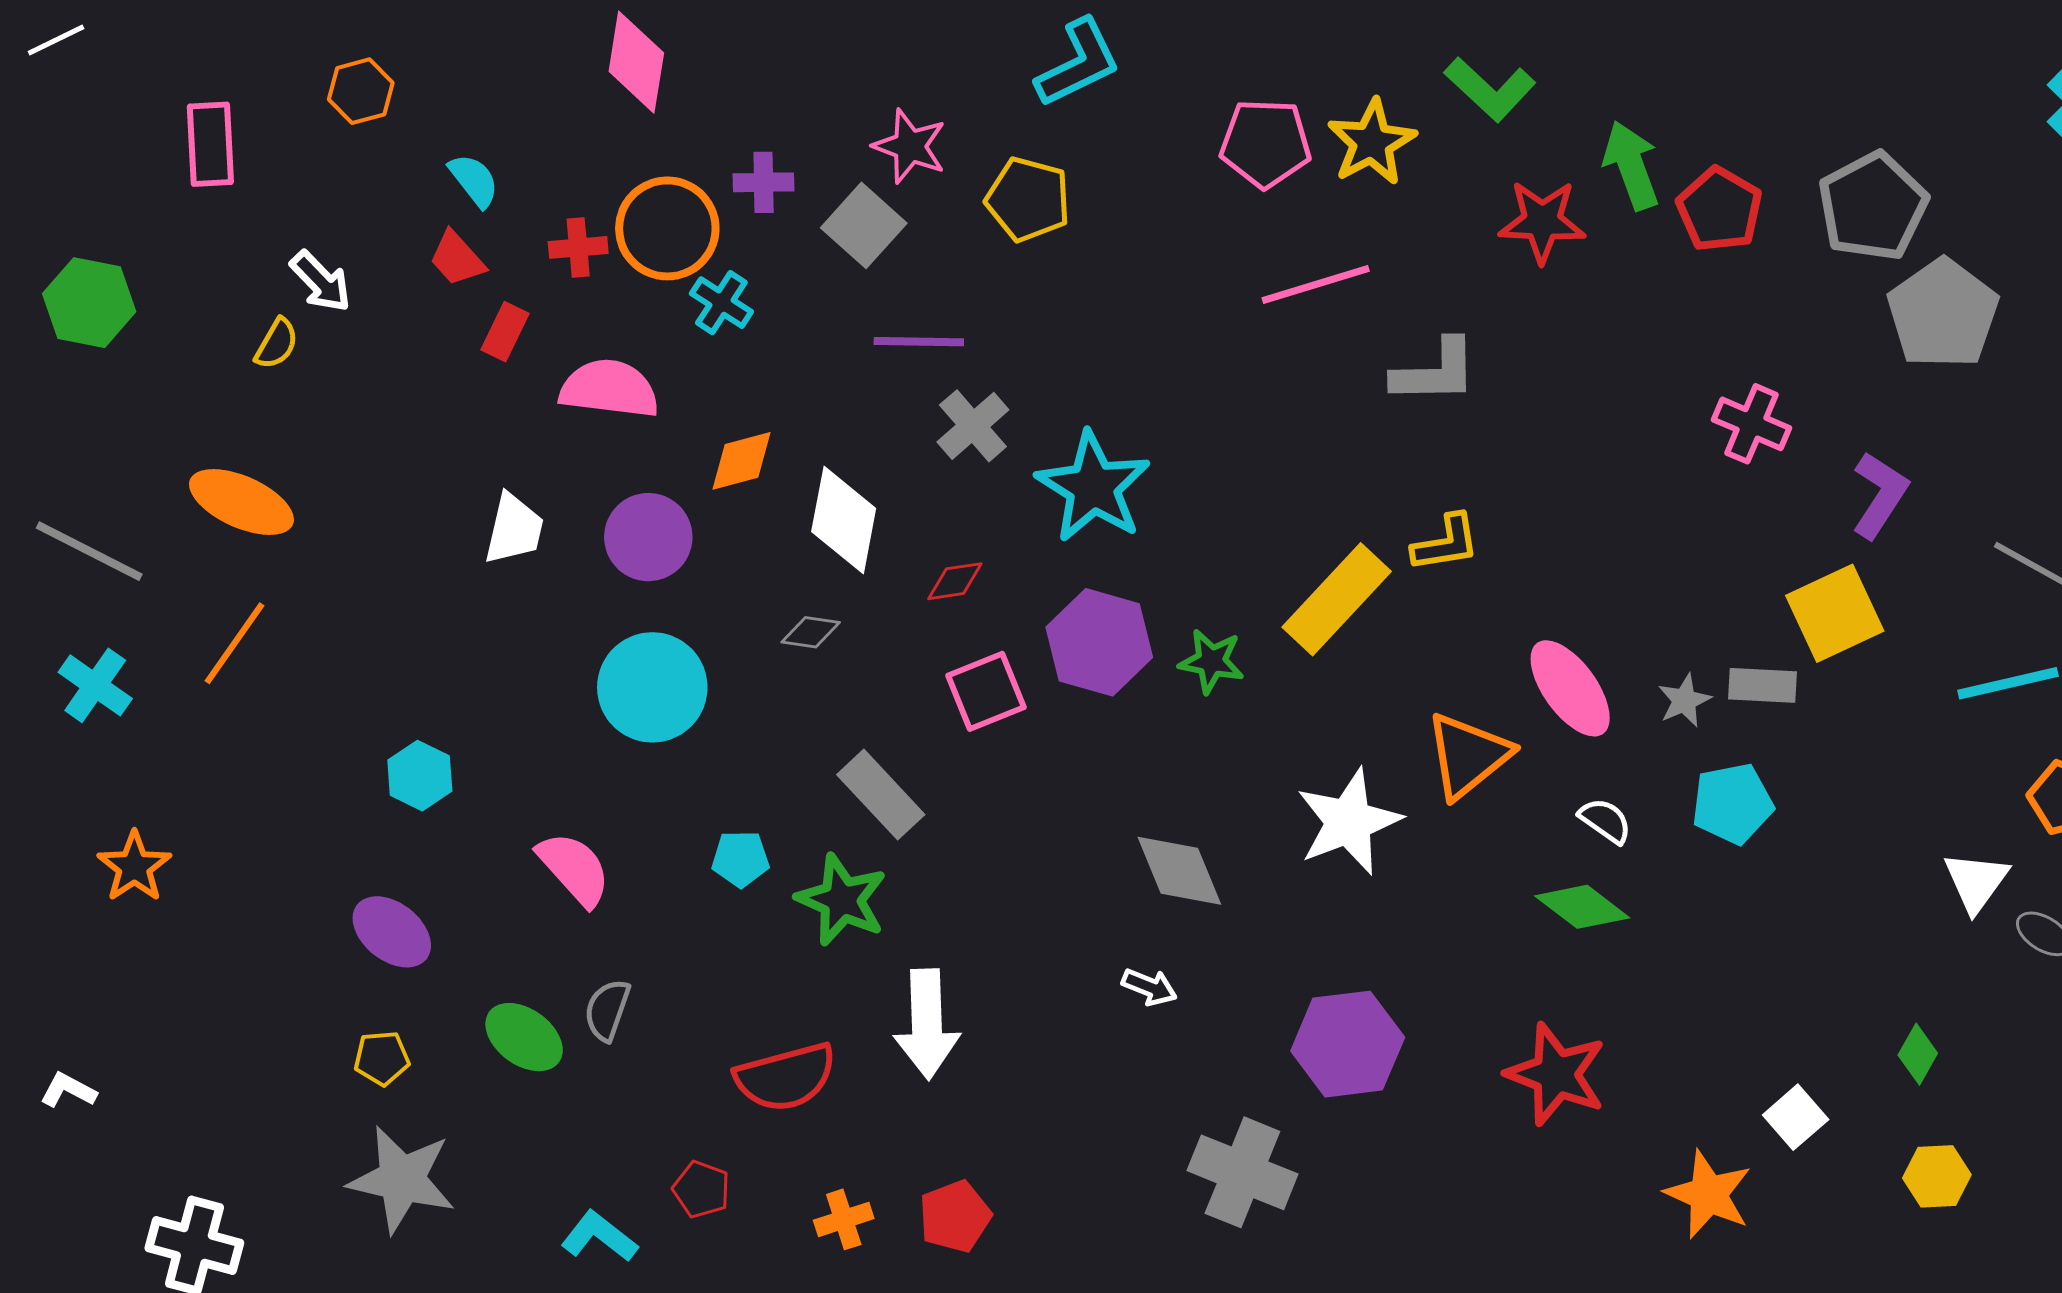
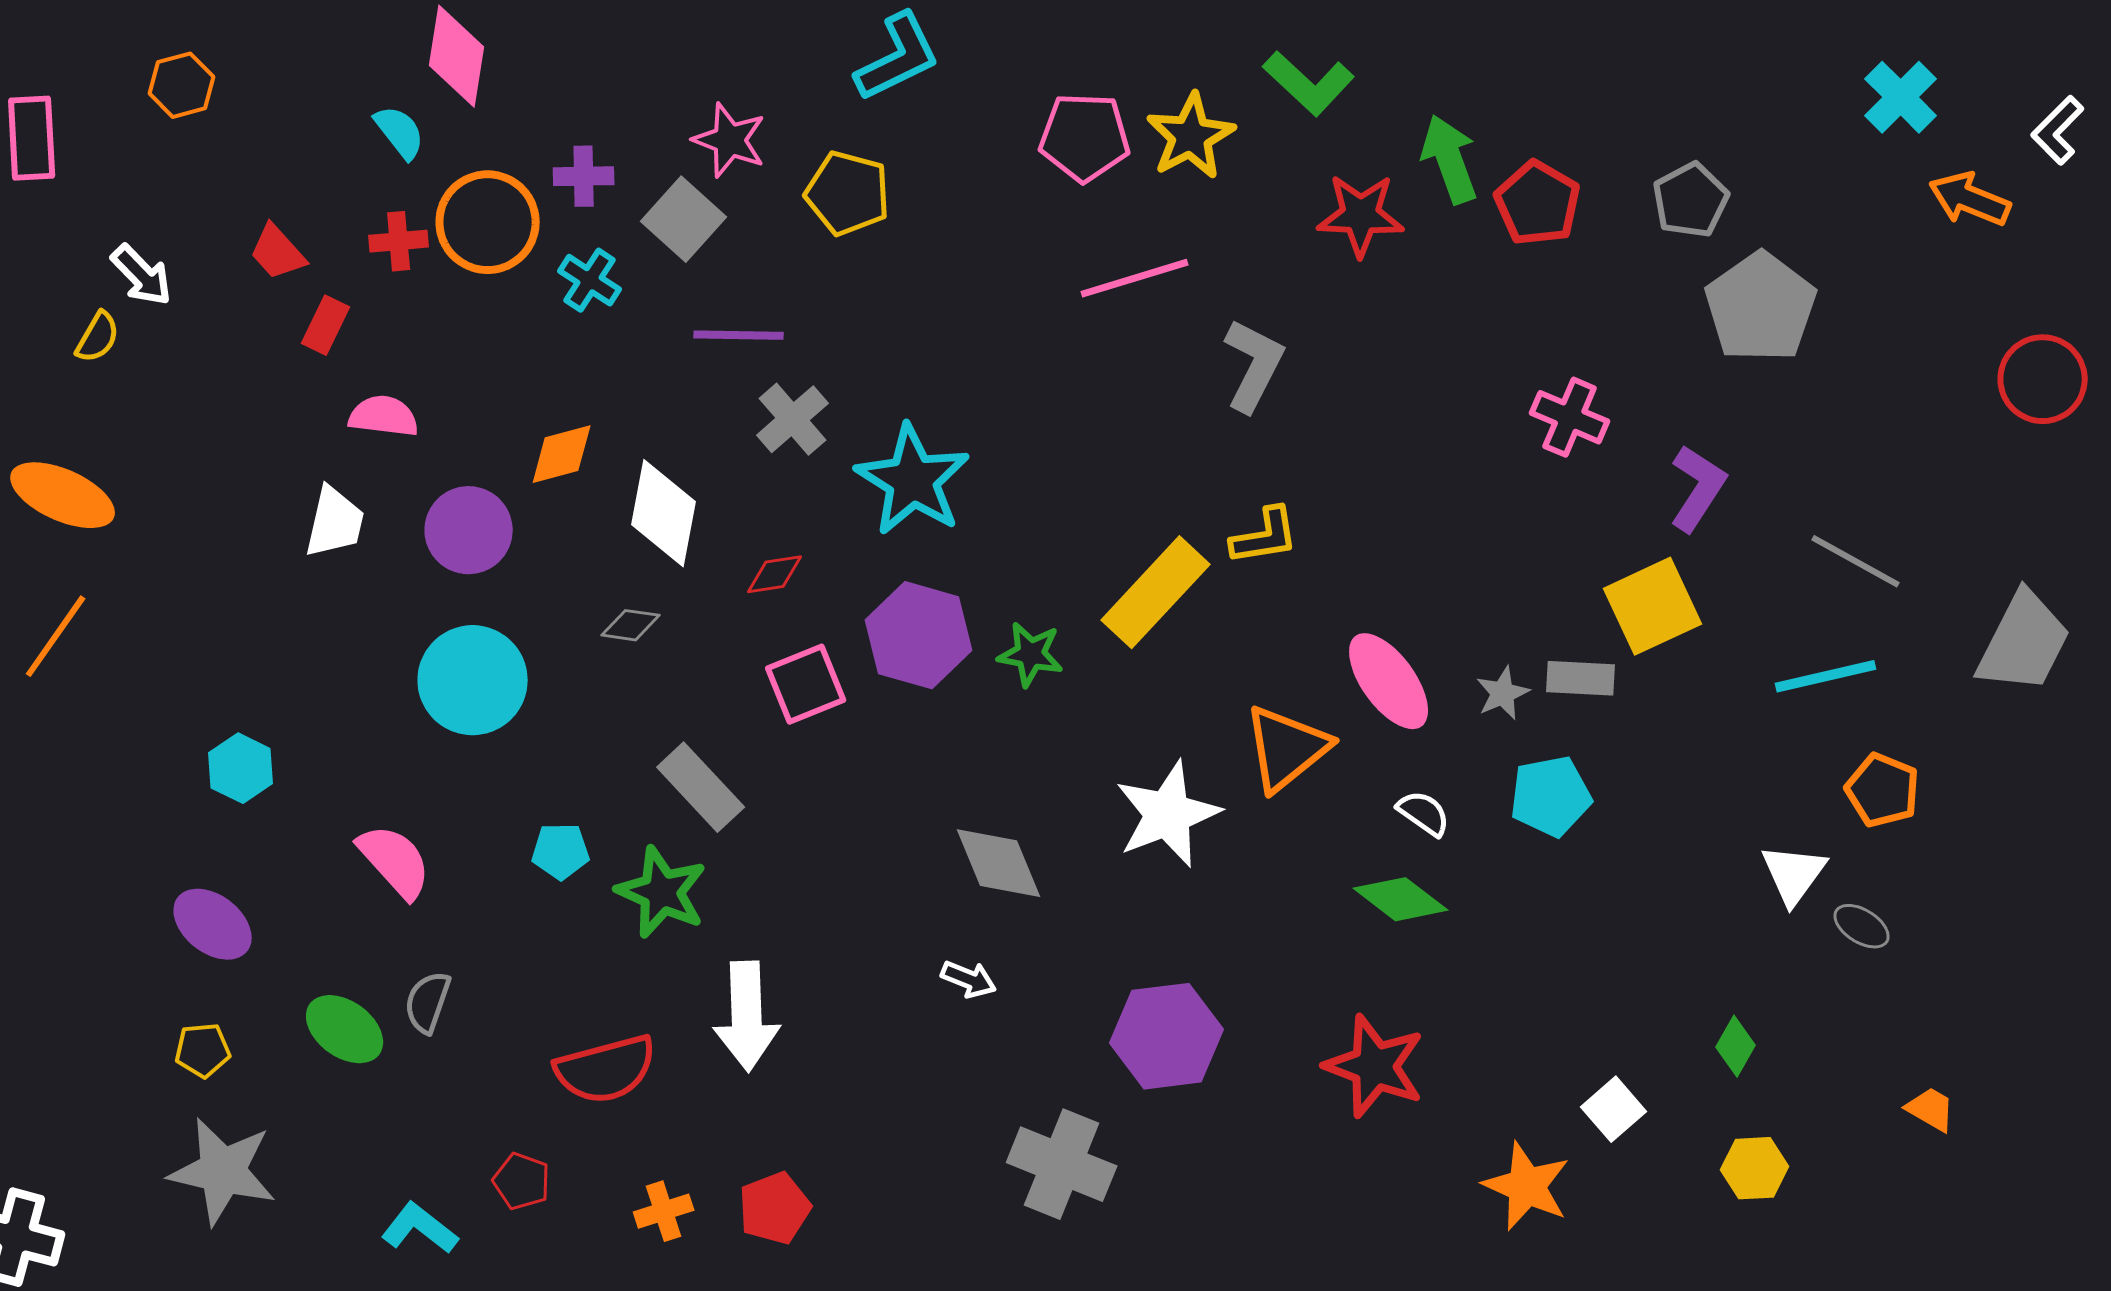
cyan semicircle: (474, 180) -> (400, 132), moved
gray pentagon: (1873, 206) -> (1691, 200), size x0.7
cyan cross: (721, 303) -> (590, 280), moved
gray L-shape: (1435, 372) -> (1254, 365), turned -62
pink semicircle: (609, 389) -> (384, 416), moved, size x0.7

